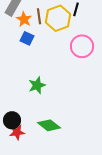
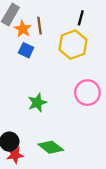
yellow hexagon: (58, 18) -> (73, 45), moved
pink circle: (82, 46) -> (87, 93), moved

